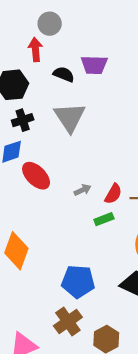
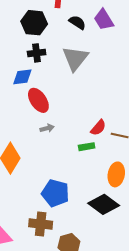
purple trapezoid: (94, 65) -> (104, 20), turned 45
gray arrow: (83, 190) -> (47, 128), moved
brown cross: (68, 321) -> (41, 224), turned 30

